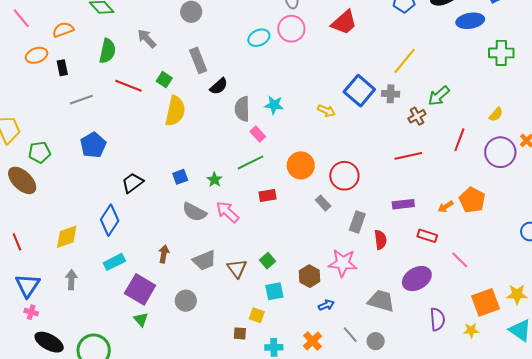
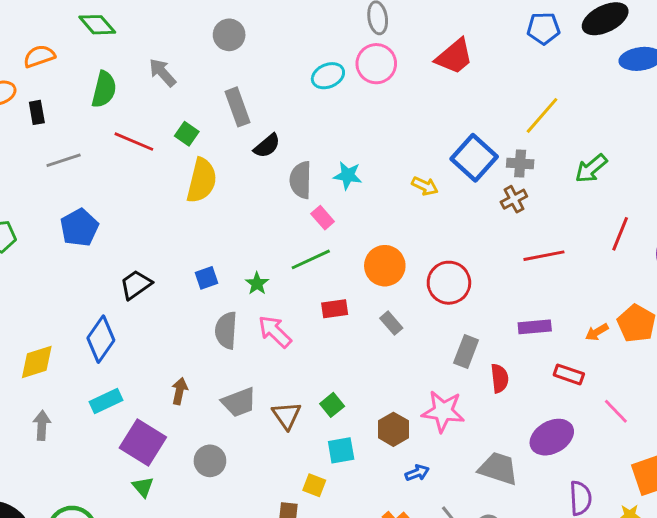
brown cross: (417, 116) -> (514, 199), moved
gray rectangle: (323, 203) -> (391, 323), moved
gray semicircle: (194, 212) -> (226, 330), turned 65

